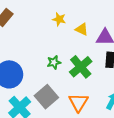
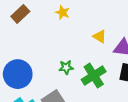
yellow star: (59, 19) -> (63, 13), moved

